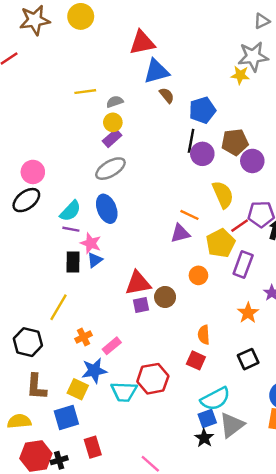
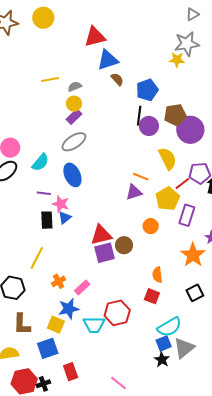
purple circle: (252, 161) -> (190, 130), size x1.4
cyan semicircle: (70, 211) -> (40, 162), moved
purple square: (141, 305) -> (105, 253), size x1.5
orange star: (248, 313) -> (193, 255), size x1.4

